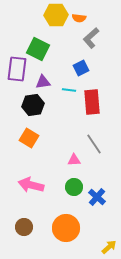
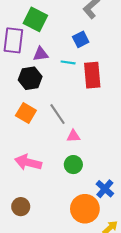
gray line: (94, 144) -> (58, 114), moved
blue cross: (97, 197) -> (105, 189), moved
orange circle: (66, 228) -> (85, 209), moved

